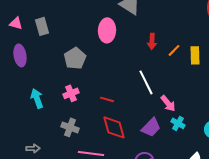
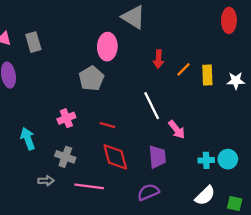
gray pentagon: (75, 58) -> (91, 78), moved
cyan arrow: (37, 98) -> (28, 139), moved
cyan cross: (178, 123) -> (206, 160), moved, turned -32
purple trapezoid: (151, 127) -> (157, 157), turned -50
gray arrow: (33, 148) -> (46, 181), moved

